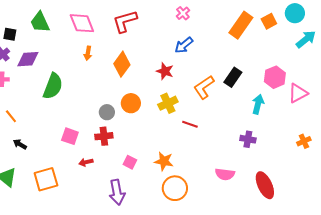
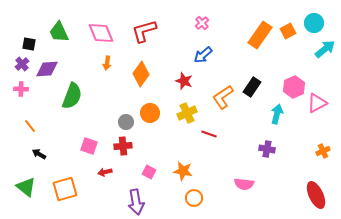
red ellipse: (265, 185) -> (316, 195), moved
orange circle: (175, 188) -> (194, 198), size x0.7

